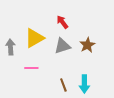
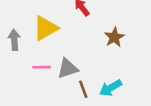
gray triangle: (62, 46) -> (68, 68), moved
cyan arrow: (84, 84) -> (111, 88), turned 60

